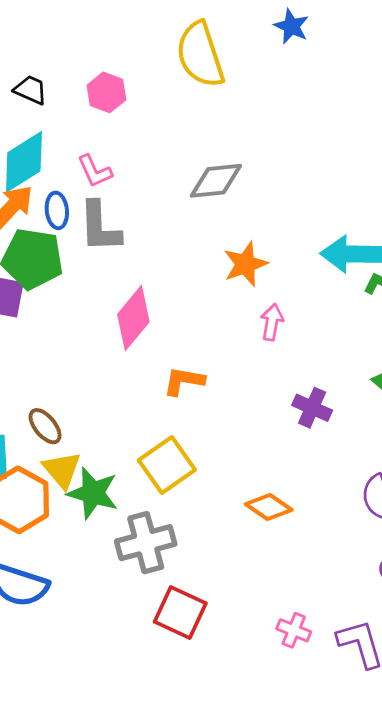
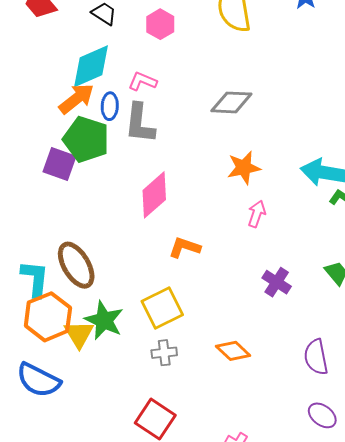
pink L-shape: (95, 171) -> (142, 81), turned 128
brown ellipse: (45, 426) -> (76, 265), size x1.6
yellow triangle: (62, 470) -> (79, 334), moved
gray cross: (146, 543) -> (164, 353), moved, size x0.6

